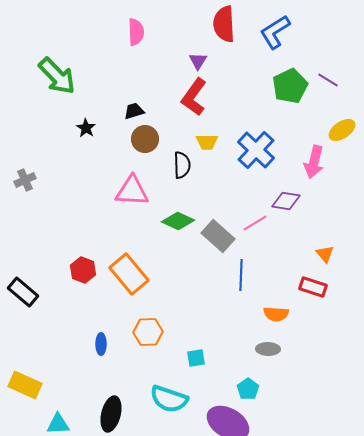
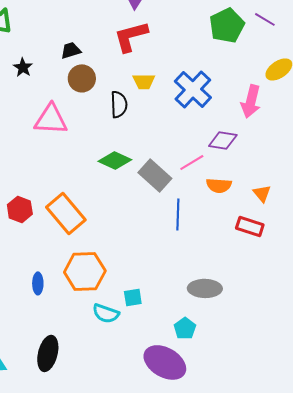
red L-shape: (194, 97) -> (131, 36), turned 39
pink triangle: (132, 191) -> (51, 119), moved
orange semicircle: (276, 314) -> (219, 185), moved
orange hexagon: (148, 332) -> (85, 271), size x1.4
gray ellipse: (268, 349) -> (205, 288), size x1.4
cyan semicircle: (169, 399) -> (106, 313), moved, size x0.7

